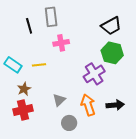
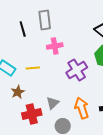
purple cross: (94, 74) -> (77, 70), moved
red cross: (23, 110) -> (32, 114), moved

